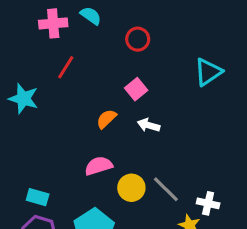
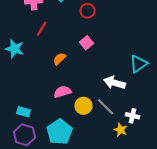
cyan triangle: (208, 72) -> (138, 64), moved
orange semicircle: (106, 119) -> (60, 59), moved
white arrow: (149, 125) -> (114, 83), moved, size x1.5

